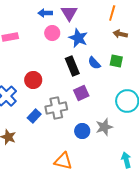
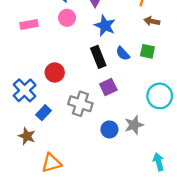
pink circle: (52, 33) -> (67, 18), moved
gray cross: (56, 108) -> (80, 104), turned 30
blue rectangle: (34, 116) -> (44, 113), moved
orange triangle: (63, 161) -> (51, 163), moved, turned -30

